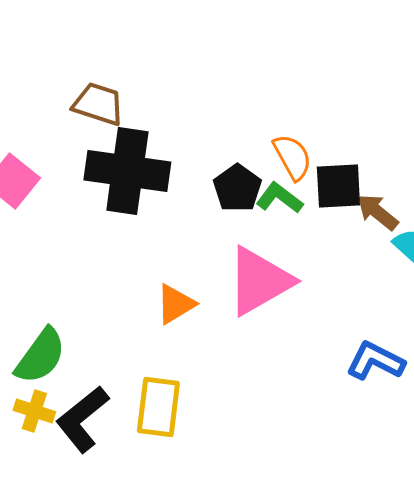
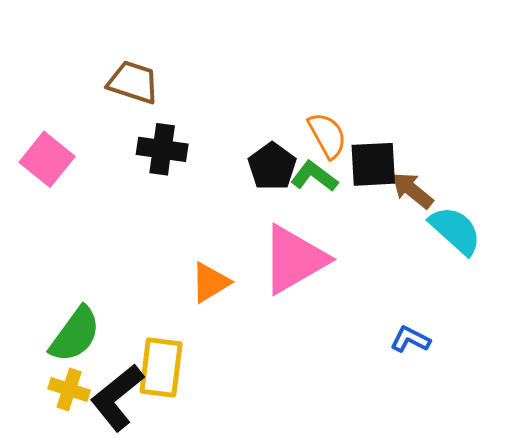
black cross: (127, 171) -> (162, 149), size x0.6
blue L-shape: (375, 361) -> (410, 339), size x0.7
yellow rectangle: (158, 407) -> (161, 367), moved

